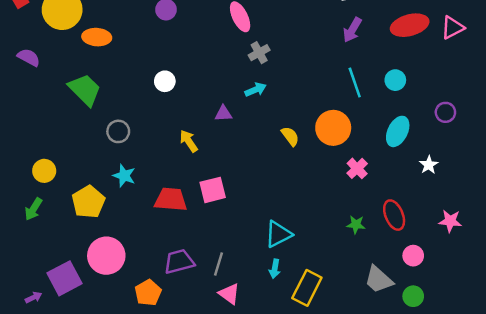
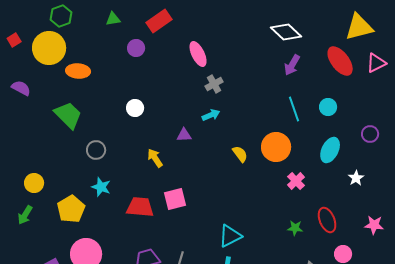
red ellipse: (410, 25) -> (340, 61), turned 68

